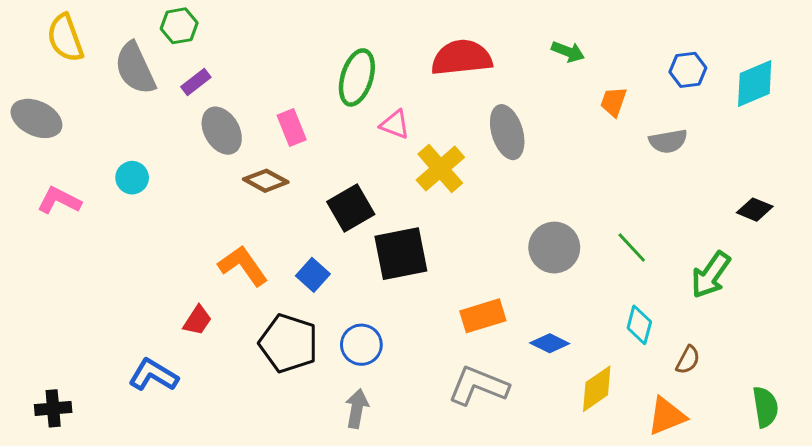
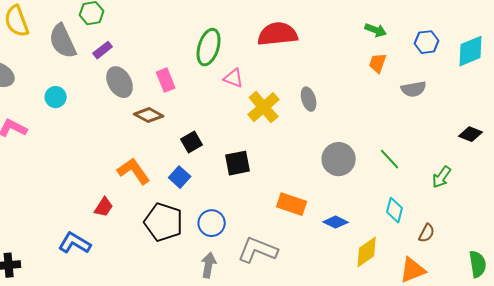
green arrow: (568, 52) -> (376, 30), moved
gray ellipse: (507, 132) -> (309, 99), moved, size x0.7
cyan circle: (132, 178) -> (56, 97), moved
black square: (351, 208) -> (192, 142), moved, size x0.7
black square: (401, 254) -> (238, 163), size x0.7
green arrow: (711, 275) -> (442, 177), size x0.7
orange rectangle: (483, 316) -> (292, 204), turned 36
gray L-shape: (478, 386) -> (258, 250), moved

